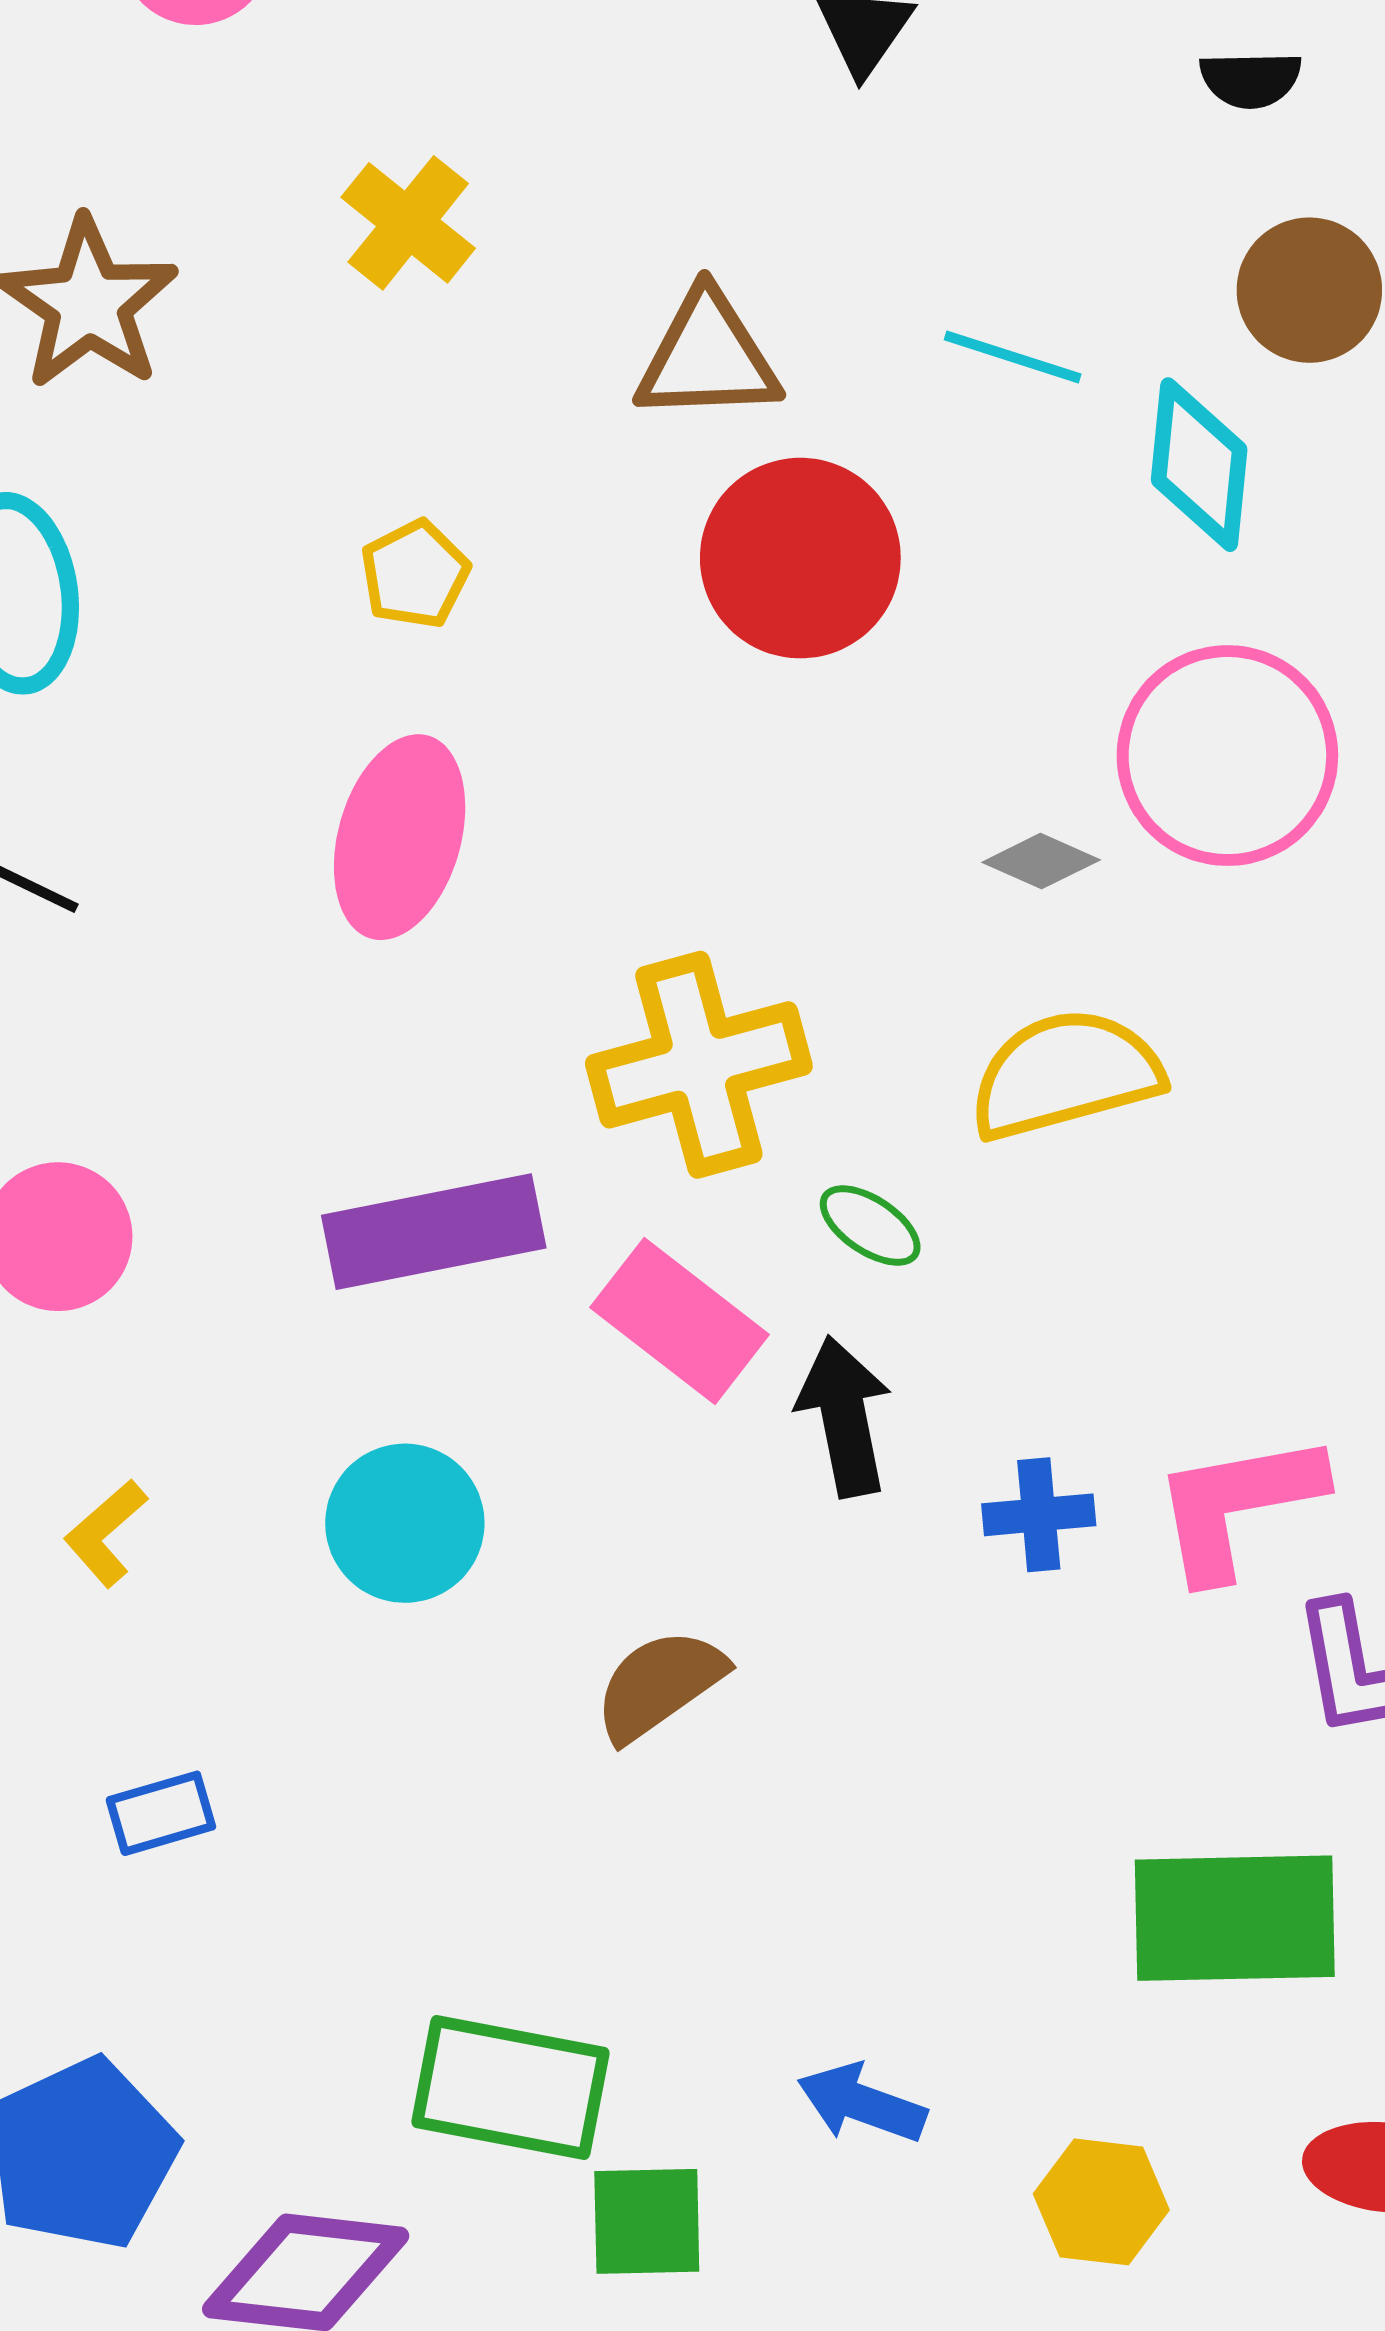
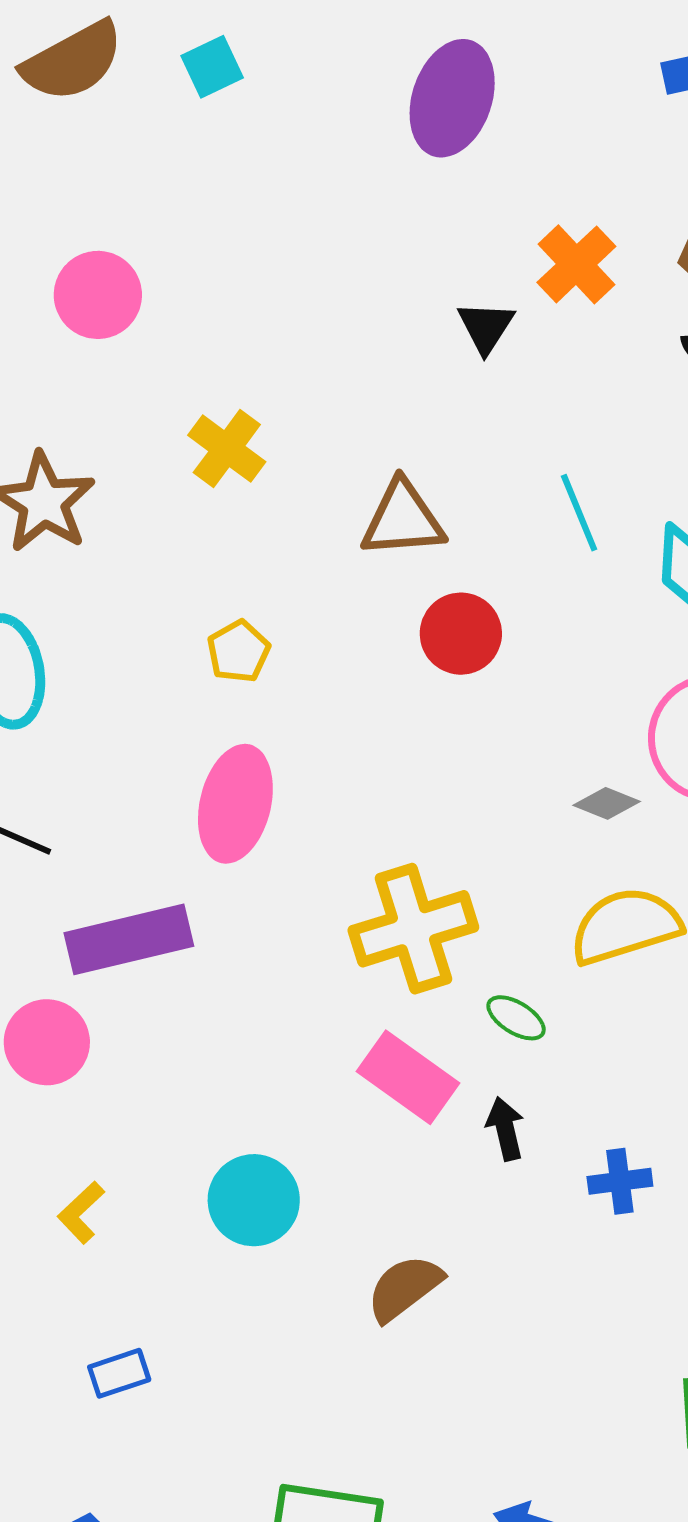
cyan line: (1013, 357) -> (579, 513), turned 52
red circle: (800, 558) -> (461, 634), size x0.7
purple rectangle: (434, 1232) -> (129, 939), moved
black arrow: (844, 1416) -> (505, 1129), size x0.7

